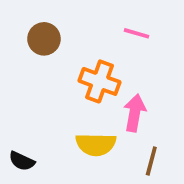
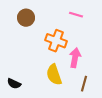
yellow semicircle: (96, 144) -> (54, 75), turned 70

